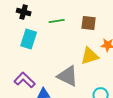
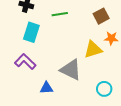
brown square: (89, 23) -> (101, 16), moved, turned -35
purple L-shape: (25, 80) -> (25, 62), moved

